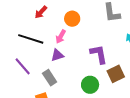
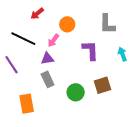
purple L-shape: (99, 54) -> (90, 50), moved
gray rectangle: (50, 78) -> (48, 79), moved

